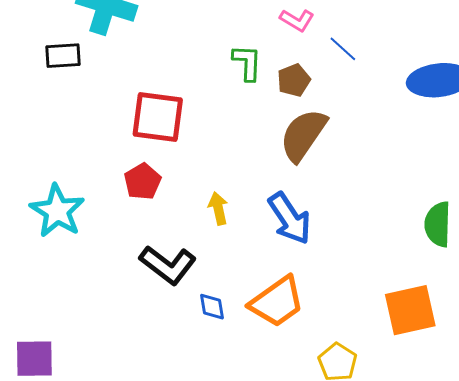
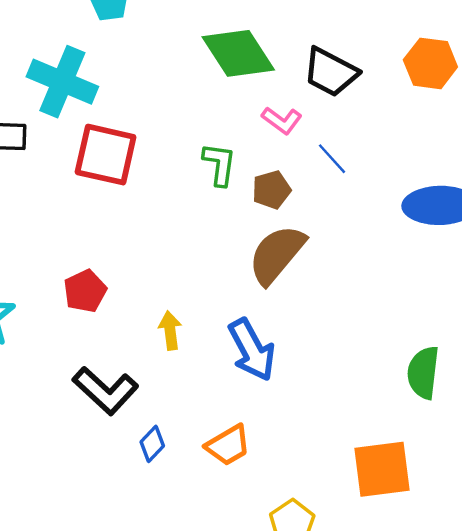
red square: (158, 117) -> (106, 155), moved
orange trapezoid: (277, 302) -> (228, 445), size x0.7
blue diamond: (212, 307) -> (152, 444), turned 48

